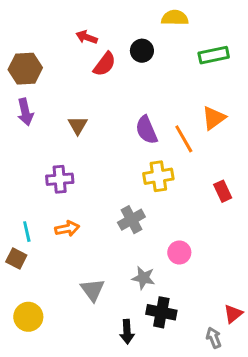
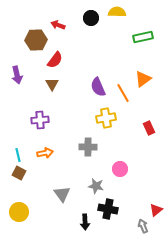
black circle: (142, 51) -> (91, 18), moved
red semicircle: (105, 64) -> (55, 60), moved
brown hexagon: (25, 69) -> (36, 40), moved
gray cross: (131, 220) -> (88, 147), turned 30
brown square: (16, 258) -> (19, 173), moved

